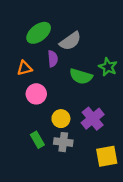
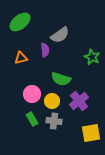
green ellipse: (39, 33) -> (20, 22), moved
green semicircle: (81, 76) -> (61, 79), moved
pink circle: (36, 94) -> (32, 94), moved

